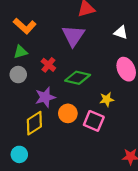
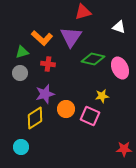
orange L-shape: (25, 26) -> (42, 38), moved
white triangle: (121, 32) -> (119, 27), moved
red cross: (48, 65) -> (48, 64), turned -32
green diamond: (78, 78) -> (93, 59), moved

